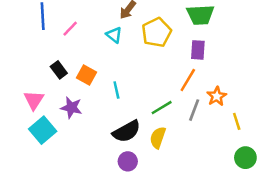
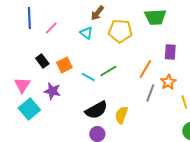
yellow pentagon: (157, 32) -> (120, 31), turned 30
purple rectangle: (198, 50) -> (170, 52), moved
orange square: (86, 75) -> (64, 65), turned 35
cyan line: (116, 90) -> (88, 77), turned -48
green line: (162, 108) -> (108, 71), moved

